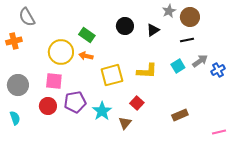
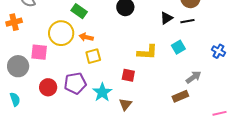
black triangle: (153, 30) -> (166, 18), moved
green rectangle: (87, 35) -> (79, 11), moved
gray arrow: (200, 61) -> (193, 77), moved
blue cross: (218, 70) -> (219, 51), turned -32
yellow square: (112, 75) -> (93, 56), moved, size x0.7
pink square: (54, 81) -> (39, 52), moved
red square: (137, 103) -> (128, 75), moved, turned -32

